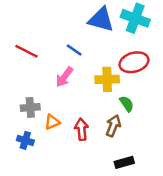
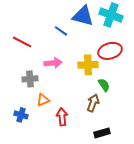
blue line: (74, 50) -> (61, 31), moved
pink arrow: (64, 77) -> (53, 63), turned -132
gray cross: (30, 107) -> (30, 79), moved
red arrow: (82, 129) -> (62, 117), moved

